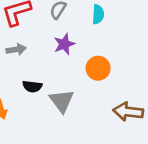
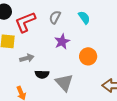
cyan semicircle: (98, 14) -> (84, 18), turned -32
gray arrow: (16, 49) -> (27, 58), moved

